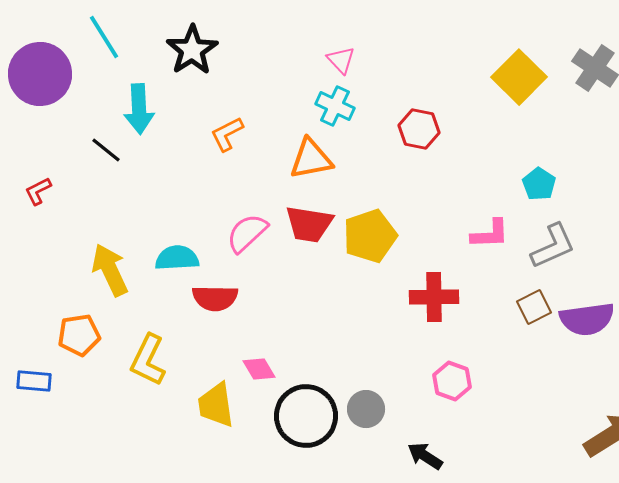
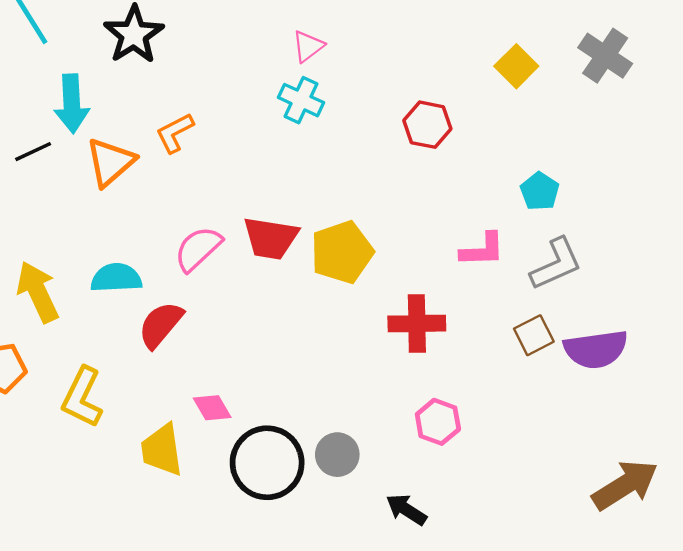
pink triangle: (341, 60) -> (308, 46), turned 36
yellow square: (519, 77) -> (516, 66), size x0.7
red hexagon: (419, 129) -> (427, 125), moved
black line: (106, 150) -> (33, 152), turned -64
orange triangle: (311, 159) -> (110, 162), moved, turned -30
red semicircle: (215, 298) -> (161, 325), turned 129

